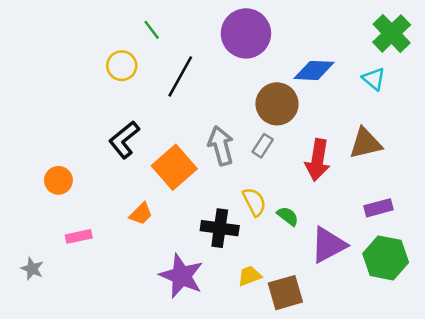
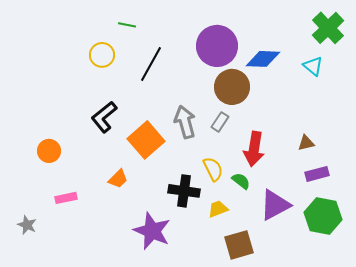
green line: (152, 30) -> (127, 25), turned -42
purple circle: (246, 33) -> (217, 46), moved
brown triangle: (365, 143) -> (306, 143), moved, size x0.6
red arrow: (318, 160) -> (254, 149), moved
yellow trapezoid: (250, 276) -> (218, 209), moved

